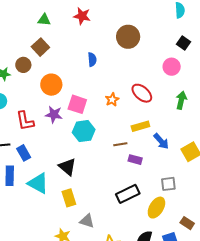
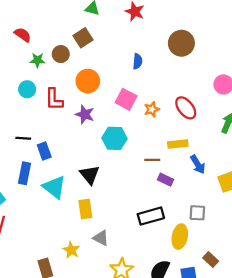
pink square: (77, 104) -> (126, 99), moved
red L-shape: (25, 121) -> (54, 99), moved
yellow ellipse: (156, 208) -> (180, 237), turned -30

